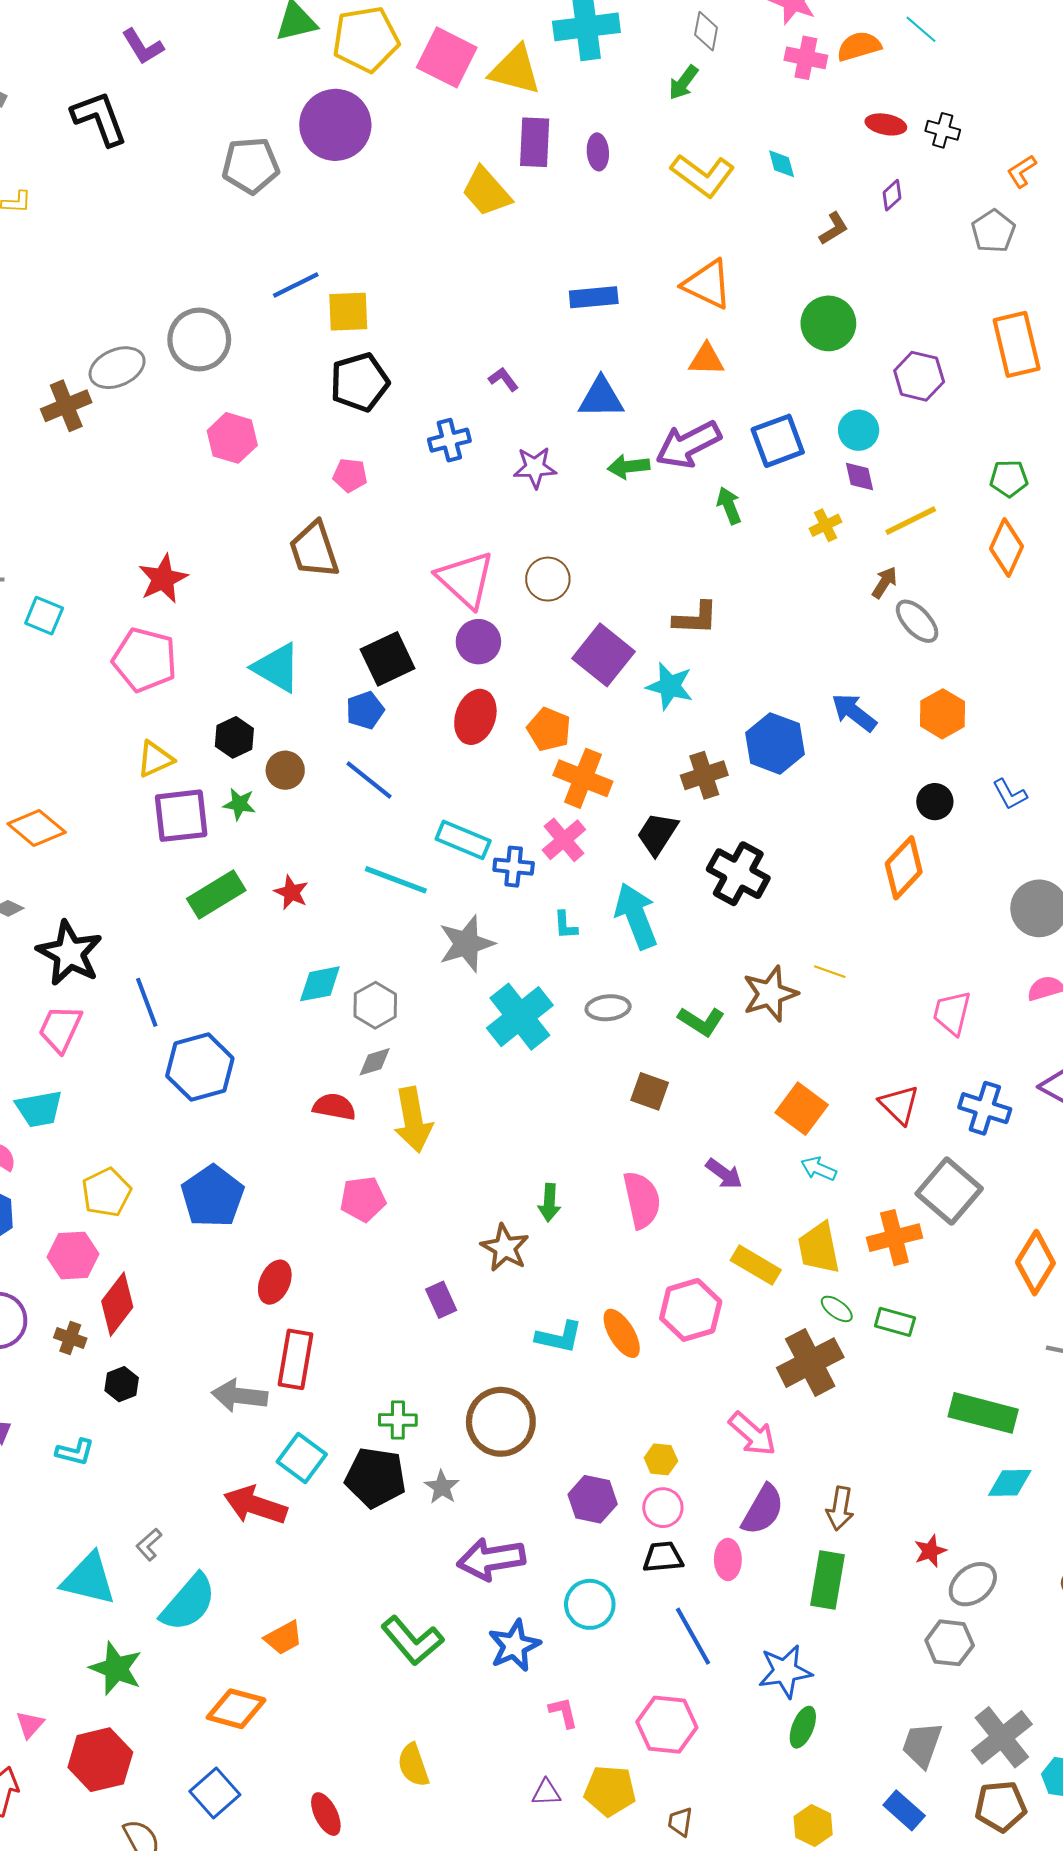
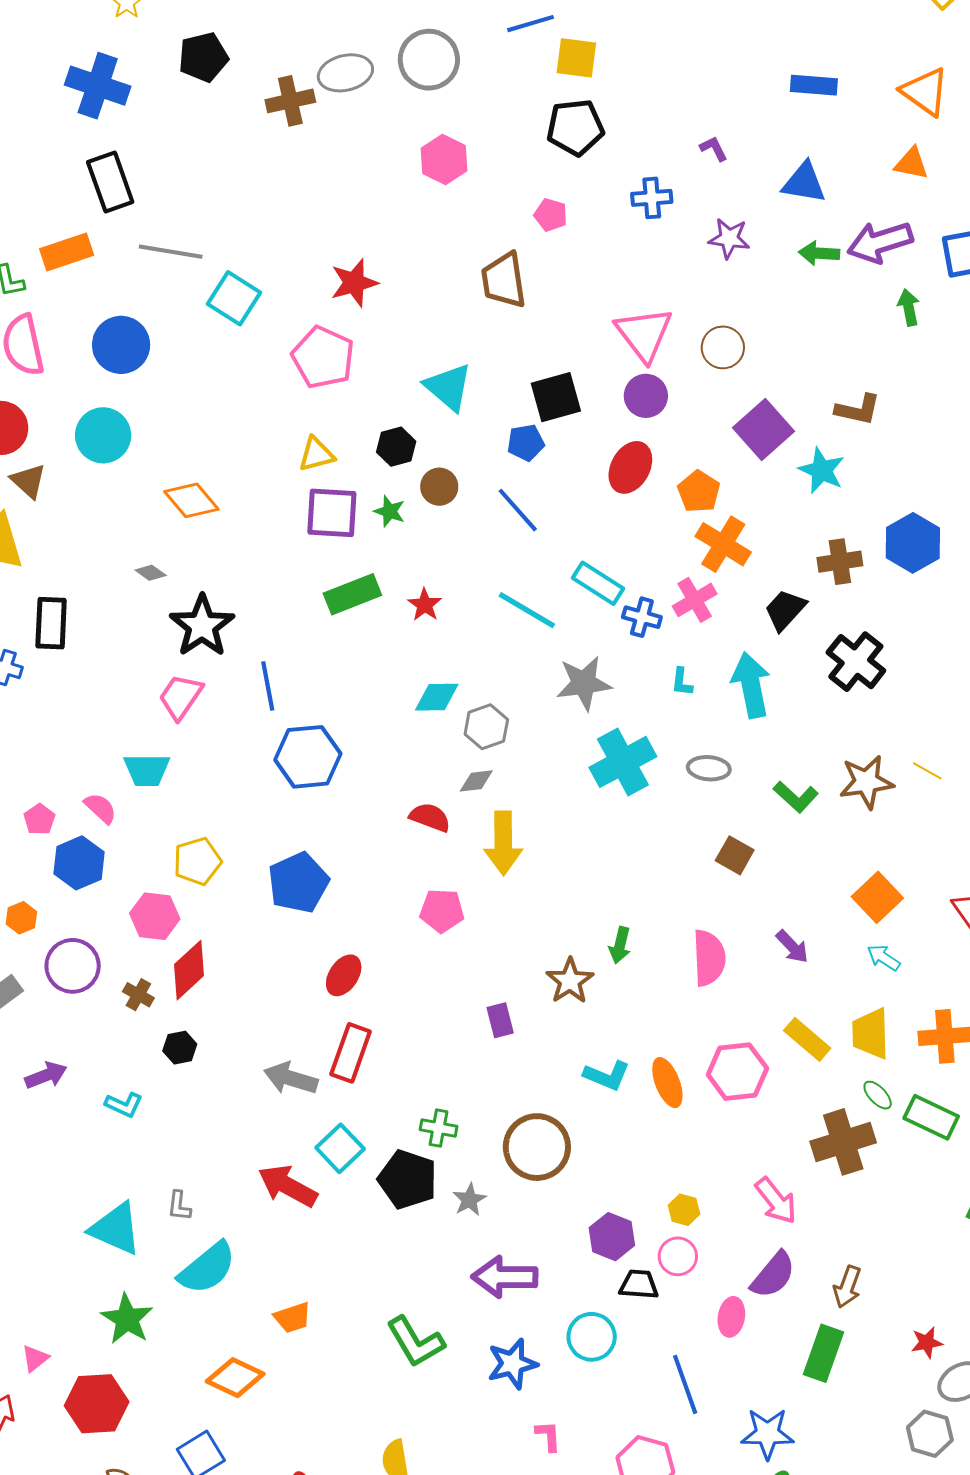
cyan square: (44, 616) -> (234, 298), size x1.4
green rectangle: (895, 1322) -> (931, 1117), size x1.4
gray L-shape: (149, 1545) -> (179, 1206), turned -52
black trapezoid: (663, 1557) -> (639, 1285), moved

